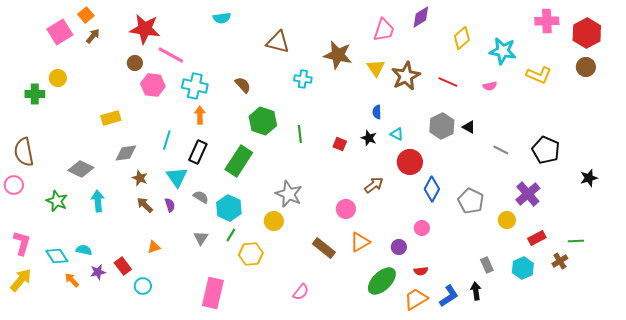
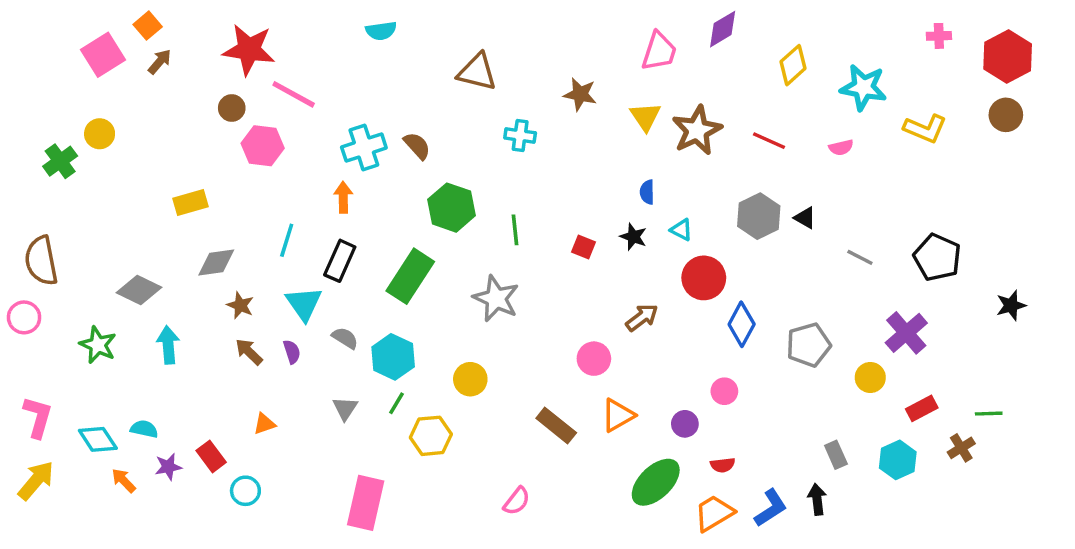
pink cross: (547, 21) -> (939, 36), size x0.6
brown star: (338, 55) -> (580, 94), size x0.7
cyan cross: (195, 86) -> (364, 147), moved, turned -30
green cross: (35, 94) -> (60, 161), turned -36
gray star: (289, 194) -> (496, 299), moved
gray pentagon: (471, 201) -> (808, 345), turned 30

